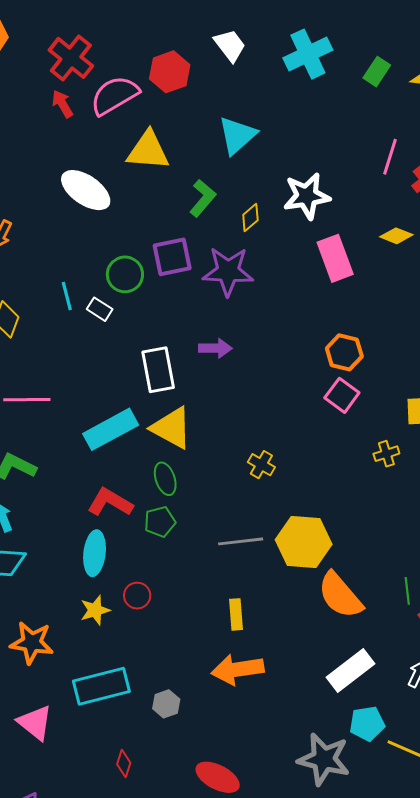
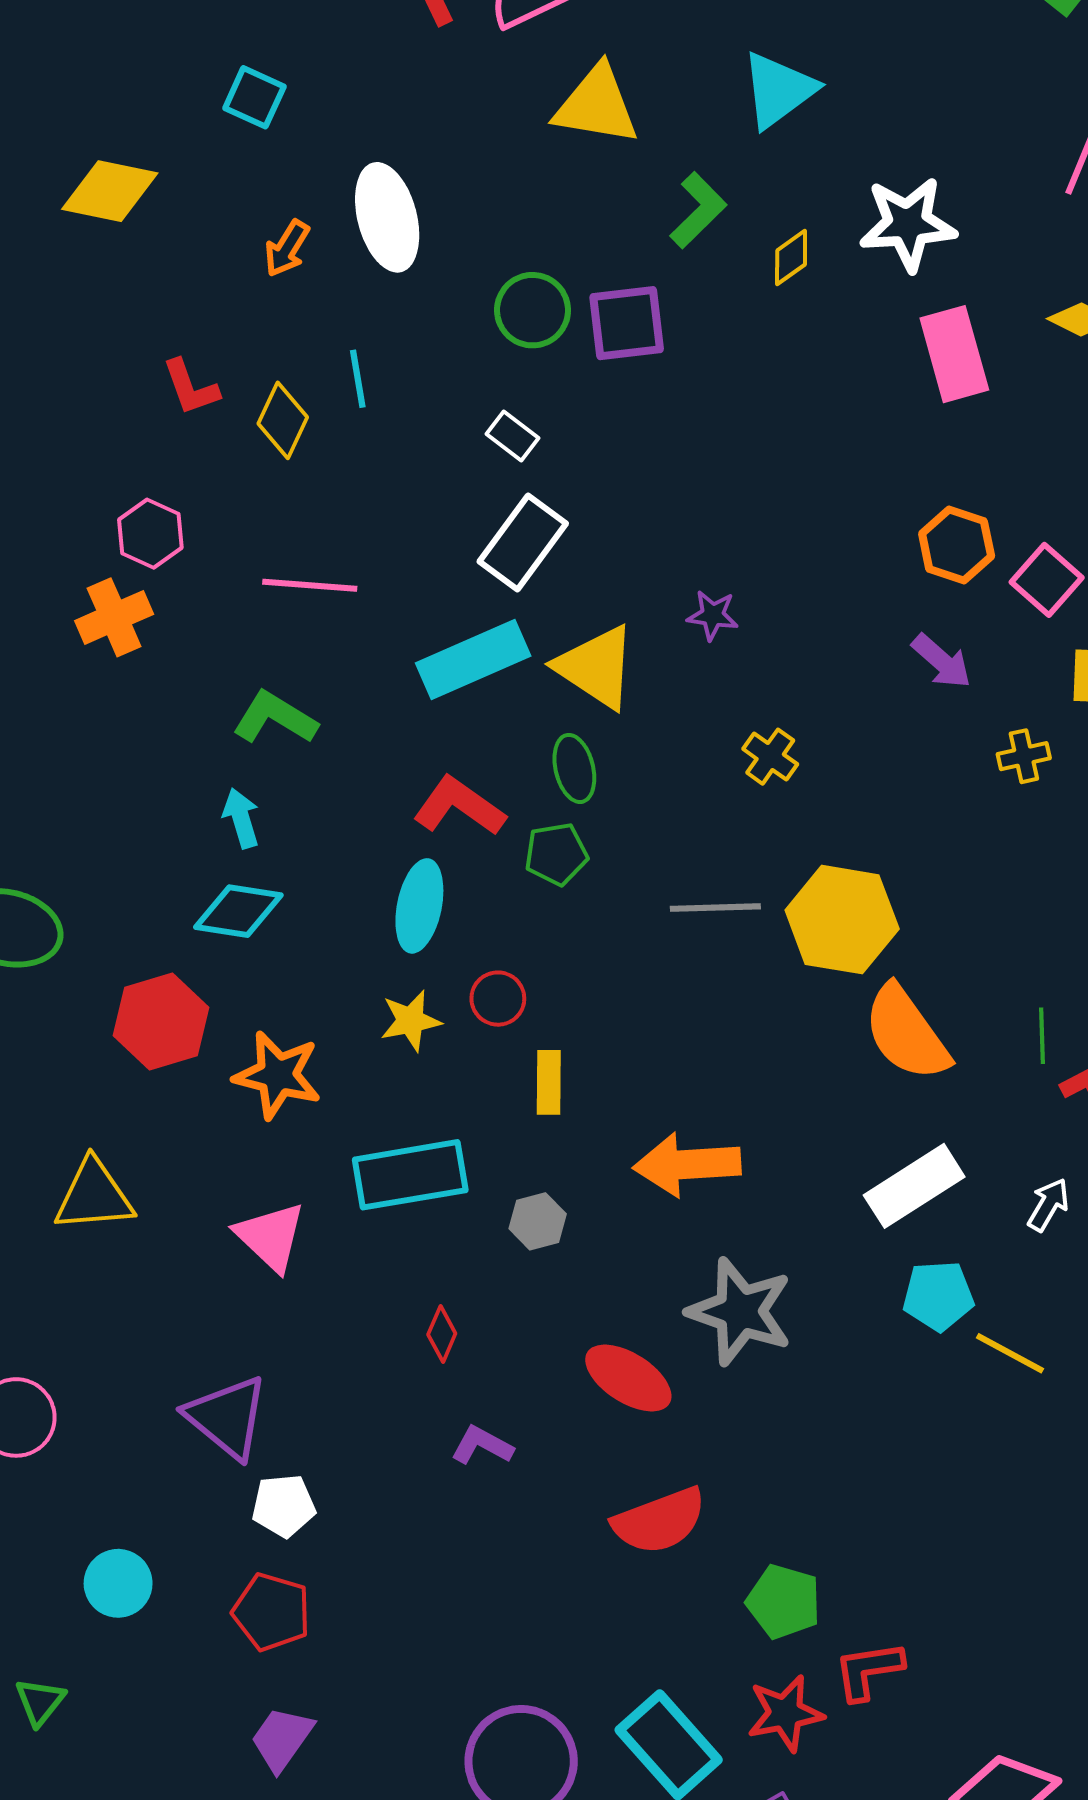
white ellipse: (86, 190) -> (387, 217), moved, turned 36
purple star: (228, 271) -> (713, 615), moved, size x0.5
green circle: (125, 274) -> (533, 310), moved
cyan line: (67, 296) -> (358, 379), moved
white rectangle: (100, 309) -> (513, 436), moved
purple arrow: (215, 348) -> (942, 661), moved, turned 36
white rectangle: (158, 370) -> (523, 542), moved, turned 42
pink square: (342, 395) -> (1047, 580), moved
yellow rectangle: (236, 614) -> (549, 1082), moved
gray star: (324, 759) -> (740, 1311), moved

